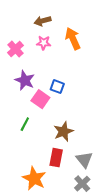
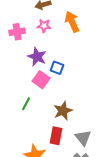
pink cross: (15, 49) -> (17, 32), turned 35
purple star: (25, 80) -> (37, 57), moved

